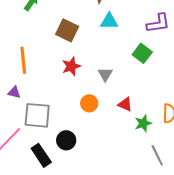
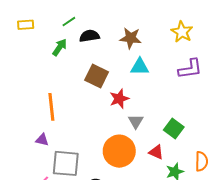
green square: (142, 53) -> (174, 128), moved
red star: (71, 66) -> (119, 99), moved
orange circle: (89, 103) -> (119, 151), size x1.8

